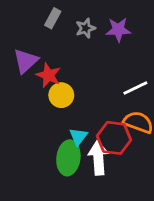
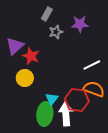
gray rectangle: (53, 18) -> (47, 14), moved
gray star: (86, 28) -> (56, 32), moved
yellow circle: (61, 95) -> (25, 78), moved

